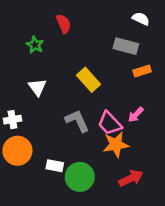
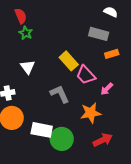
red semicircle: (64, 24) -> (21, 16), moved
pink trapezoid: (110, 123) -> (86, 75), moved
white rectangle: (55, 166) -> (42, 130), size x1.5

